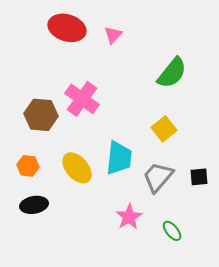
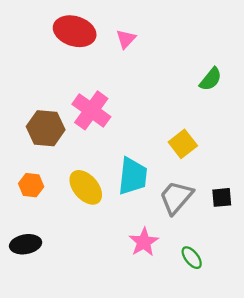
green semicircle: (172, 73) -> (211, 79), moved, size x0.7
black ellipse: (34, 205) -> (26, 244), moved

